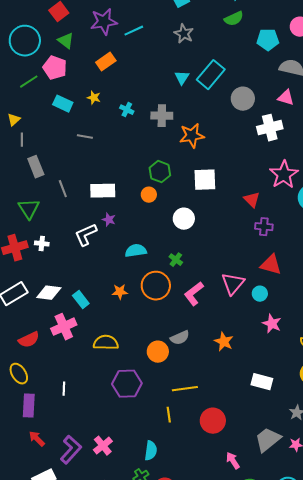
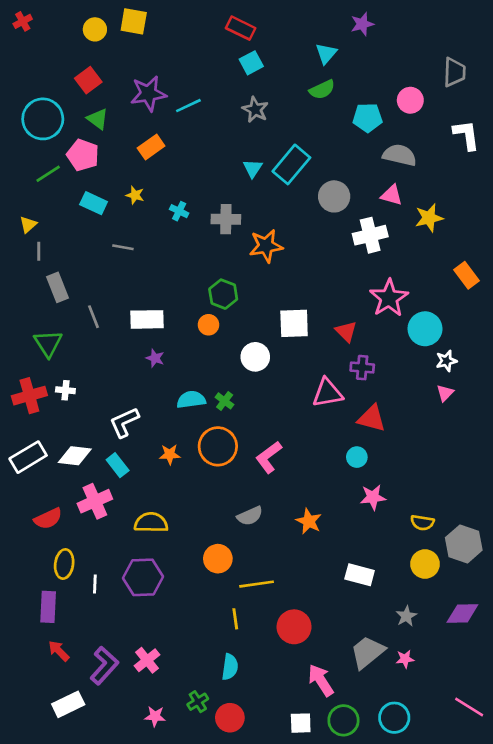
white square: (205, 180) -> (294, 323), moved
white L-shape: (86, 235) -> (124, 422), moved
green cross: (176, 260) -> (225, 401), moved
pink triangle: (233, 284) -> (327, 393), moved, turned 40
pink star: (272, 324) -> (373, 497), turned -30
orange circle: (158, 352) -> (218, 559), moved
yellow ellipse: (19, 374) -> (64, 564), moved, turned 40
purple hexagon: (127, 384) -> (143, 577), moved
cyan semicircle: (151, 451) -> (230, 667), moved
pink arrow: (233, 461) -> (321, 680), size x1.4

